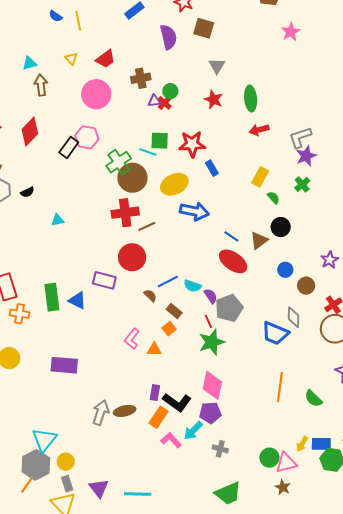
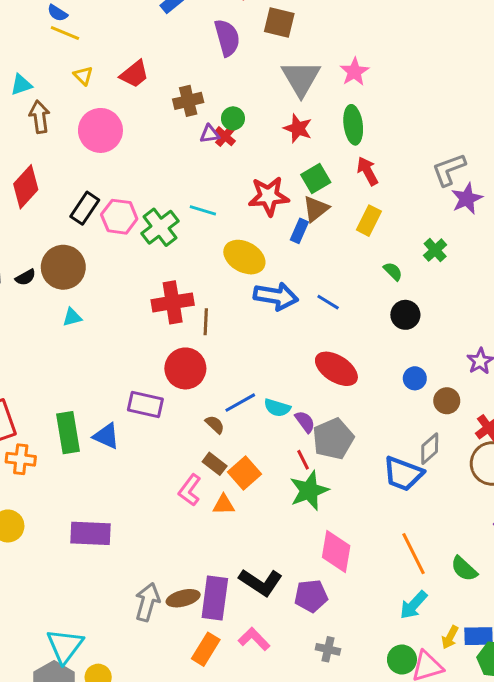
yellow line: (78, 21) -> (65, 33), moved, turned -54
pink star: (291, 32) -> (354, 72), moved
gray triangle: (217, 66) -> (301, 78), size x1.6
pink circle: (96, 94) -> (100, 130), moved
red arrow: (259, 130) -> (368, 171), turned 78
pink hexagon: (87, 137) -> (119, 217), moved
gray L-shape: (300, 137) -> (449, 170), moved
green square: (160, 141) -> (316, 179), moved, turned -30
purple star: (306, 156) -> (467, 199), moved
blue rectangle: (212, 168) -> (299, 231), turned 56
yellow rectangle: (260, 177) -> (369, 221), moved
brown circle: (132, 178) -> (63, 267), moved
yellow ellipse: (174, 184) -> (244, 257), turned 56
brown line: (147, 226) -> (206, 322), turned -60
blue line: (231, 236) -> (328, 302), moved
brown triangle: (259, 240) -> (316, 209), moved
brown rectangle: (174, 311) -> (215, 464), moved
gray diamond: (293, 317) -> (430, 449), turned 50
orange square: (169, 329) -> (245, 473), size x1.5
pink diamond: (212, 385) -> (336, 551), moved
orange line: (280, 387) -> (413, 554), turned -32
purple rectangle: (155, 393) -> (215, 598), moved, size x1.8
orange rectangle: (158, 417) -> (206, 649), moved
cyan arrow: (193, 431) -> (414, 605), moved

